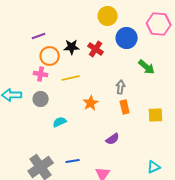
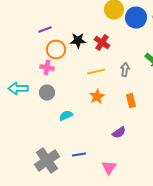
blue circle: (127, 38) -> (136, 18), moved
yellow line: (71, 78) -> (96, 72), moved
gray arrow: (121, 87) -> (125, 70), moved

